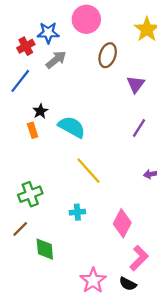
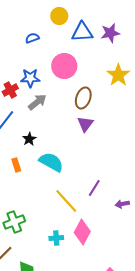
purple triangle: (136, 84) -> (85, 124), moved
black star: (40, 111) -> (29, 139), moved
purple line: (139, 128) -> (94, 188), moved
pink diamond: (122, 223) -> (82, 232), moved

